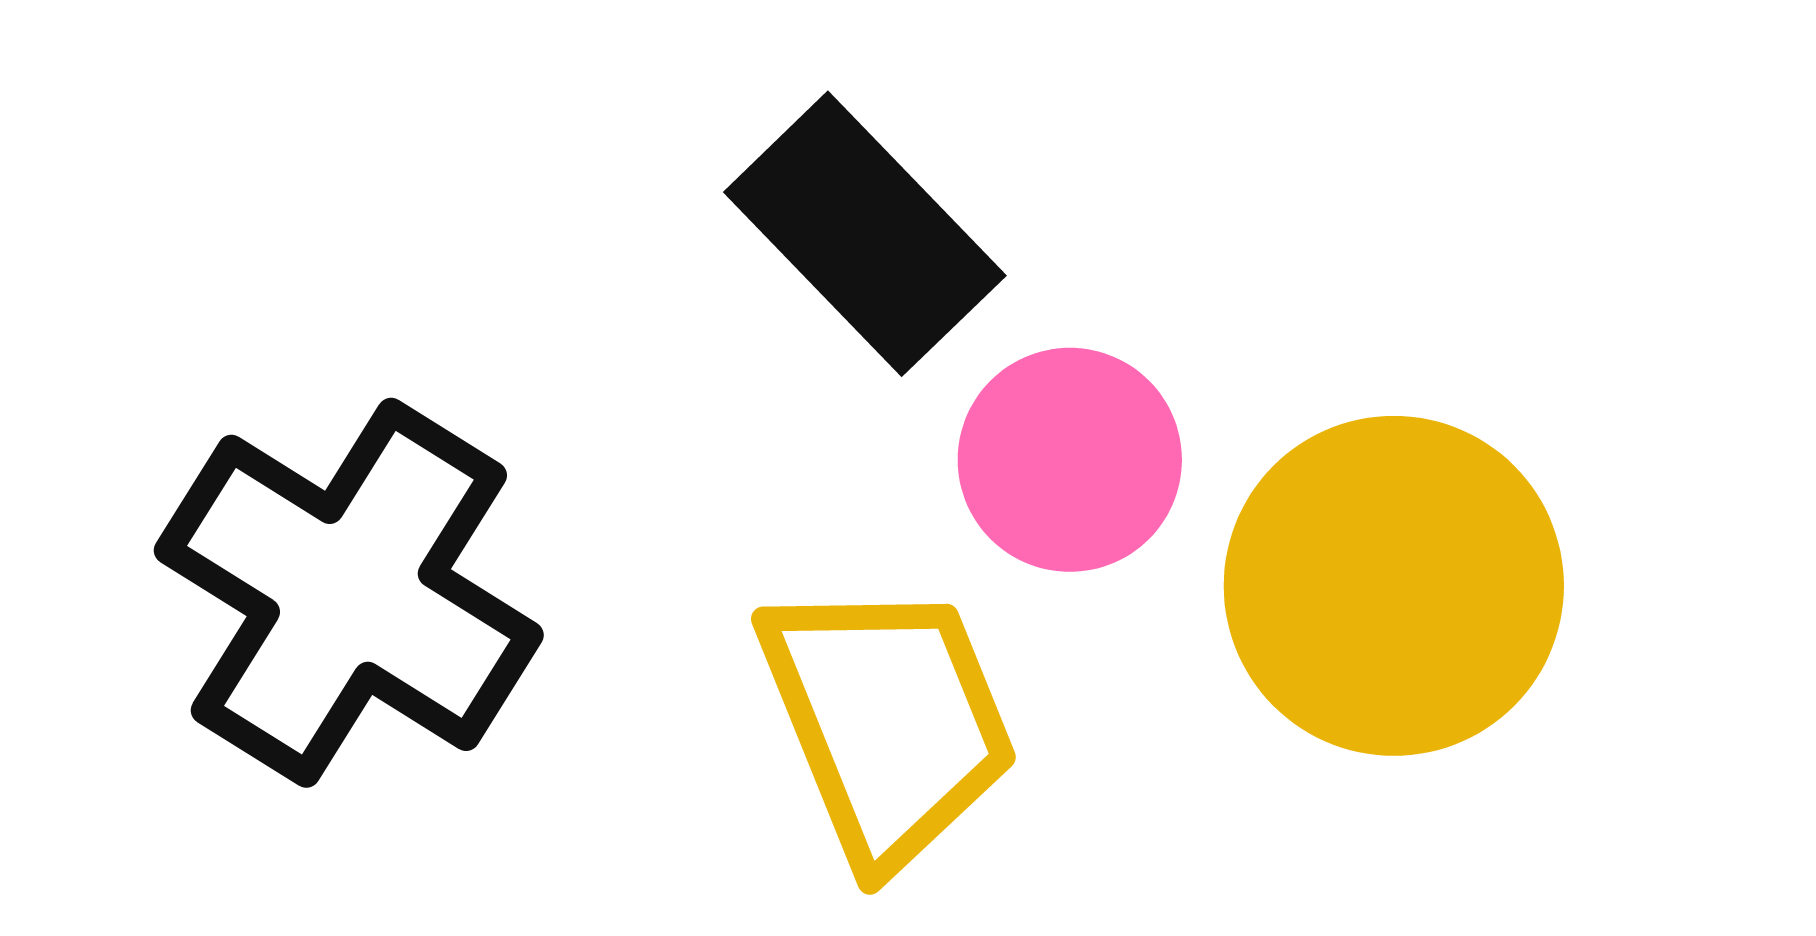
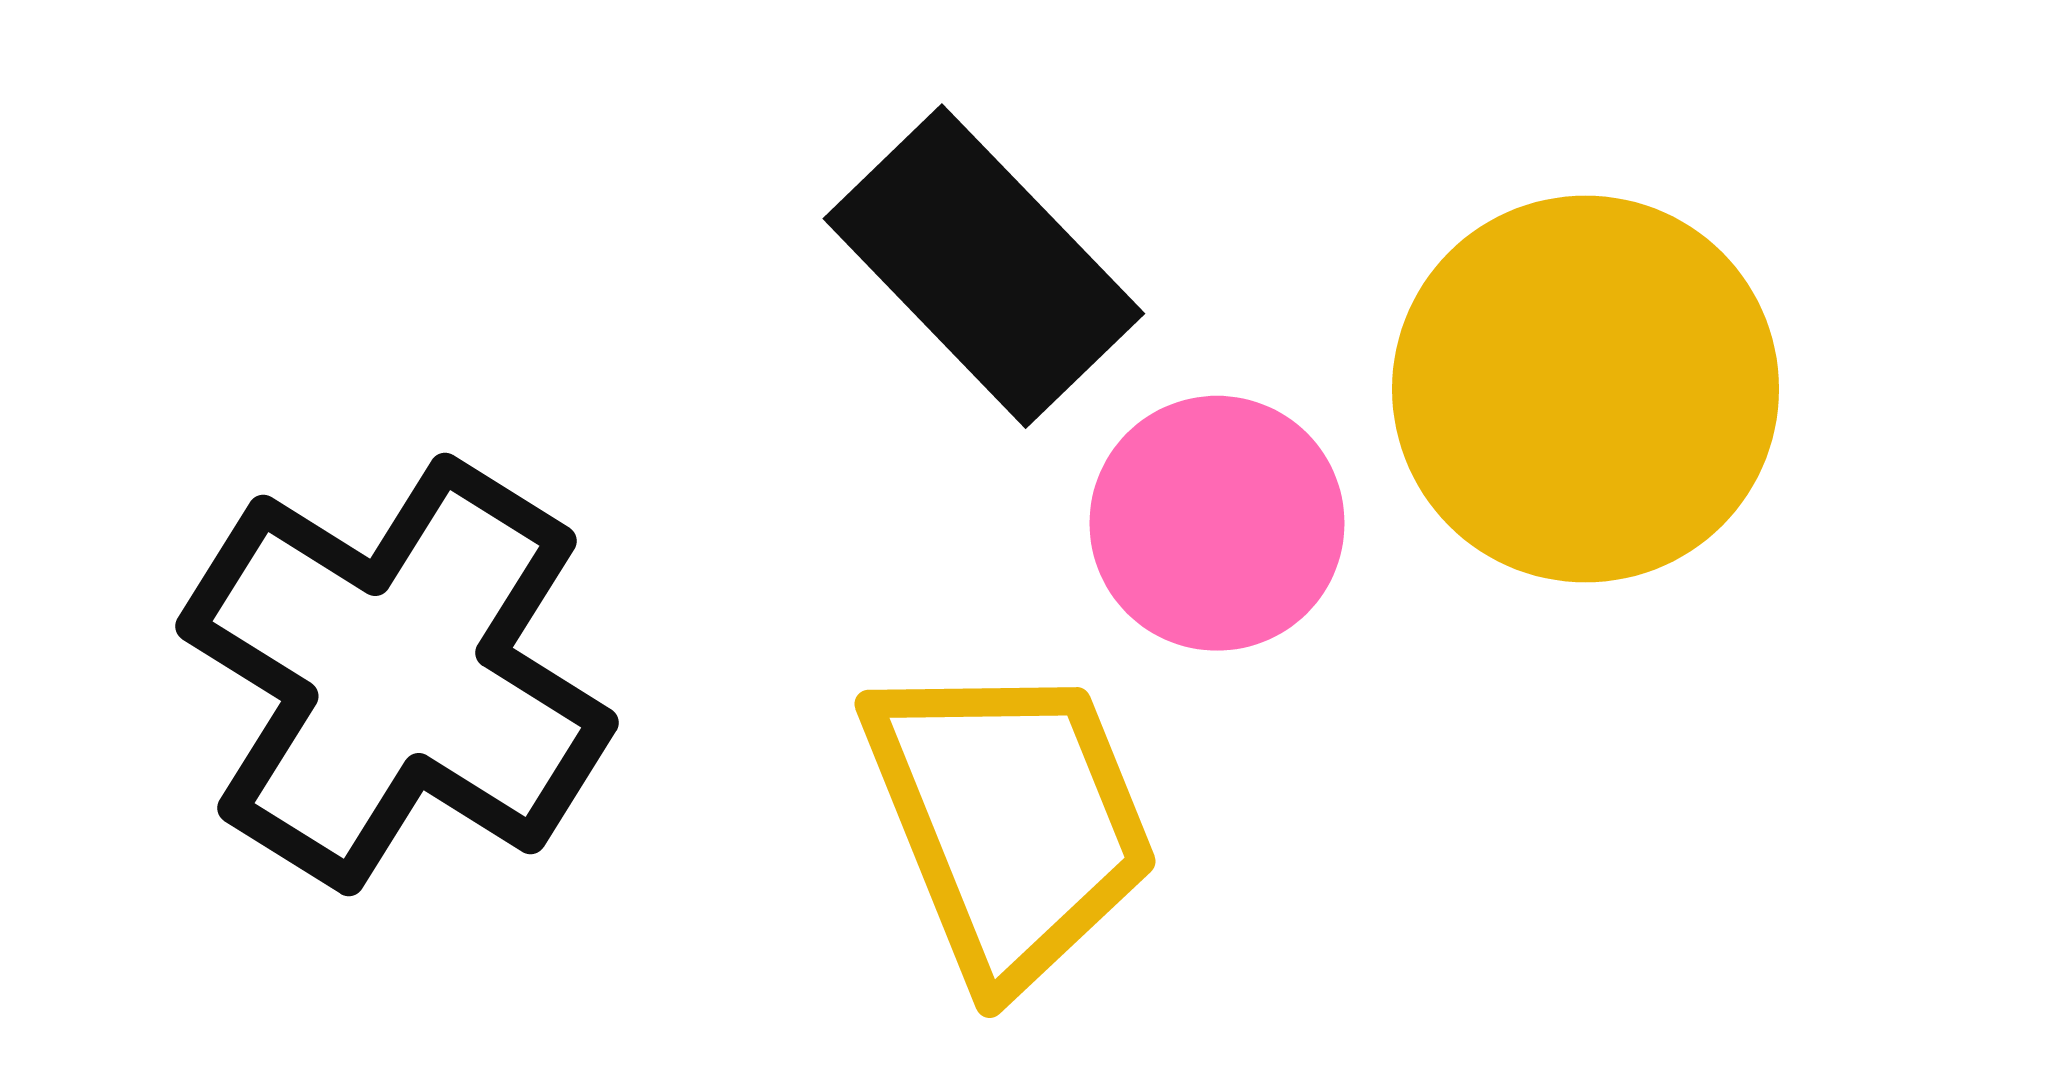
yellow circle: (1394, 586) -> (1586, 389), moved

